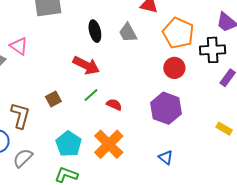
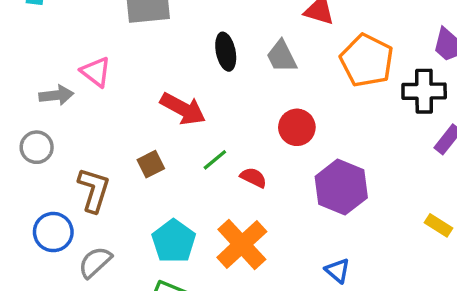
red arrow: (86, 65) -> (183, 109), moved
red circle: (174, 68) -> (297, 127), moved

